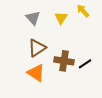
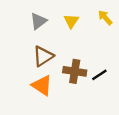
yellow arrow: (83, 11) -> (105, 18), moved
gray triangle: (33, 18) -> (38, 21), turned 35

